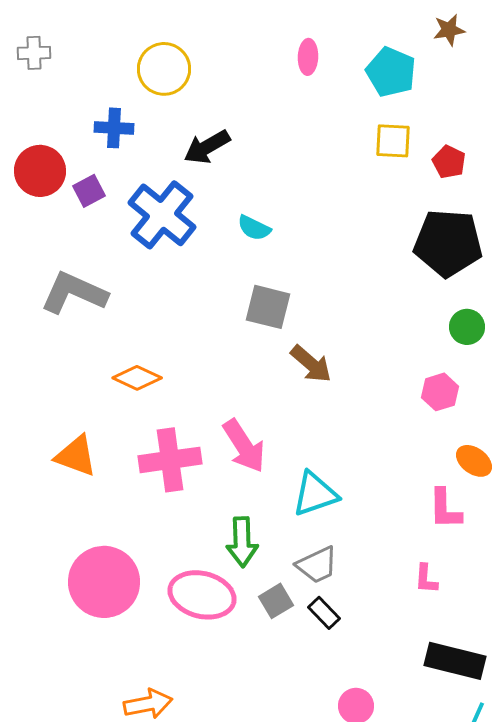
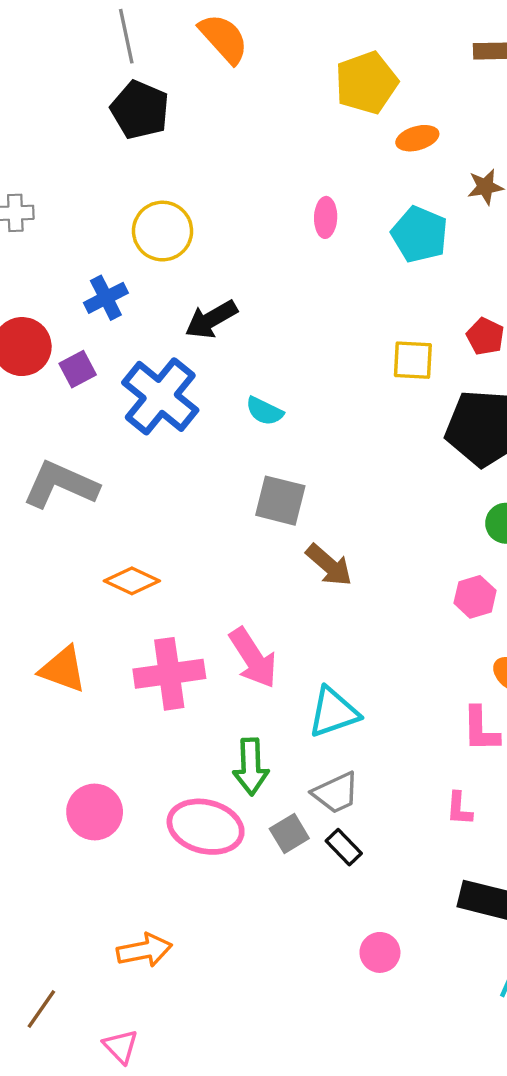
blue cross: (114, 128) -> (106, 298), turned -30
yellow square: (393, 141) -> (413, 360), moved
pink circle: (104, 582) -> (95, 812), size x0.7

